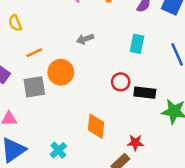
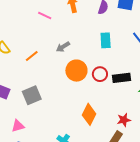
orange line: (34, 53) -> (32, 56), moved
orange circle: (61, 72) -> (76, 71), moved
orange diamond: (96, 126) -> (89, 114), turned 35

